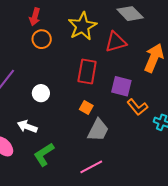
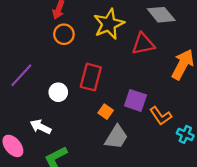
red rectangle: (87, 71) -> (91, 77), moved
purple square: (121, 86) -> (135, 100), moved

